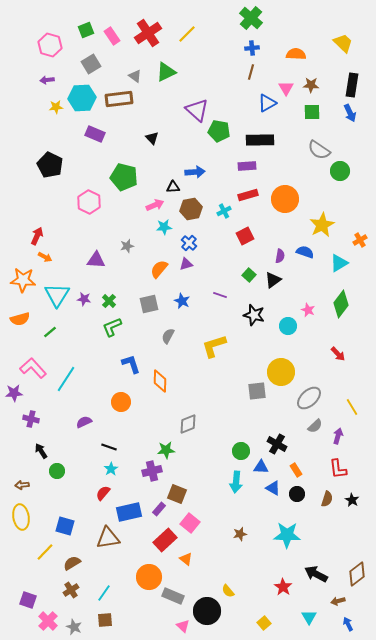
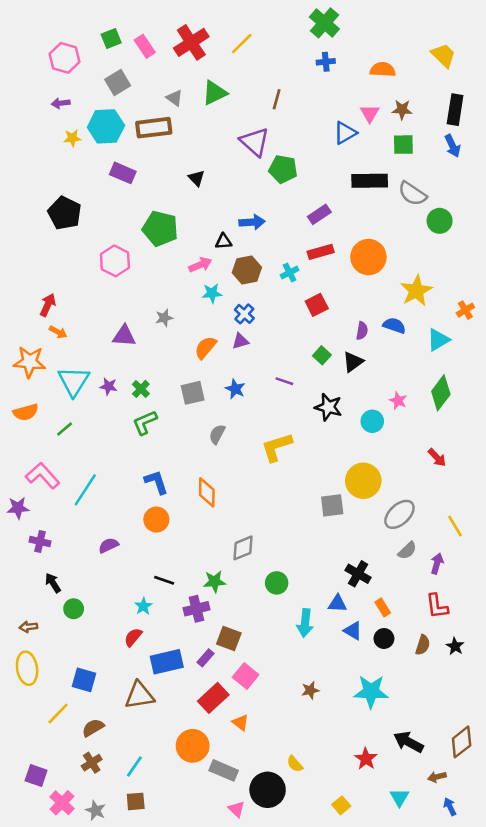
brown line: (251, 72) -> (277, 99), moved
black rectangle: (260, 140) -> (370, 181), moved
purple rectangle: (247, 166) -> (319, 214), turned -30
blue L-shape: (131, 364) -> (156, 482), moved
black line: (109, 447) -> (164, 580), moved
green circle: (241, 451) -> (277, 583), moved

